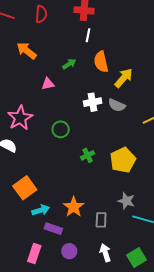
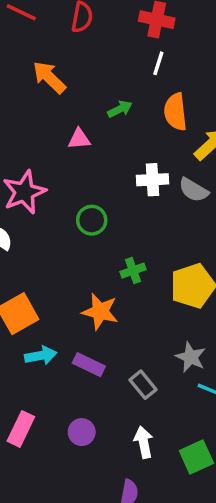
orange star: (74, 207) -> (100, 311), moved, turned -30
gray rectangle: (101, 220) -> (143, 385), turned -49
purple rectangle: (53, 229) -> (89, 365), moved

